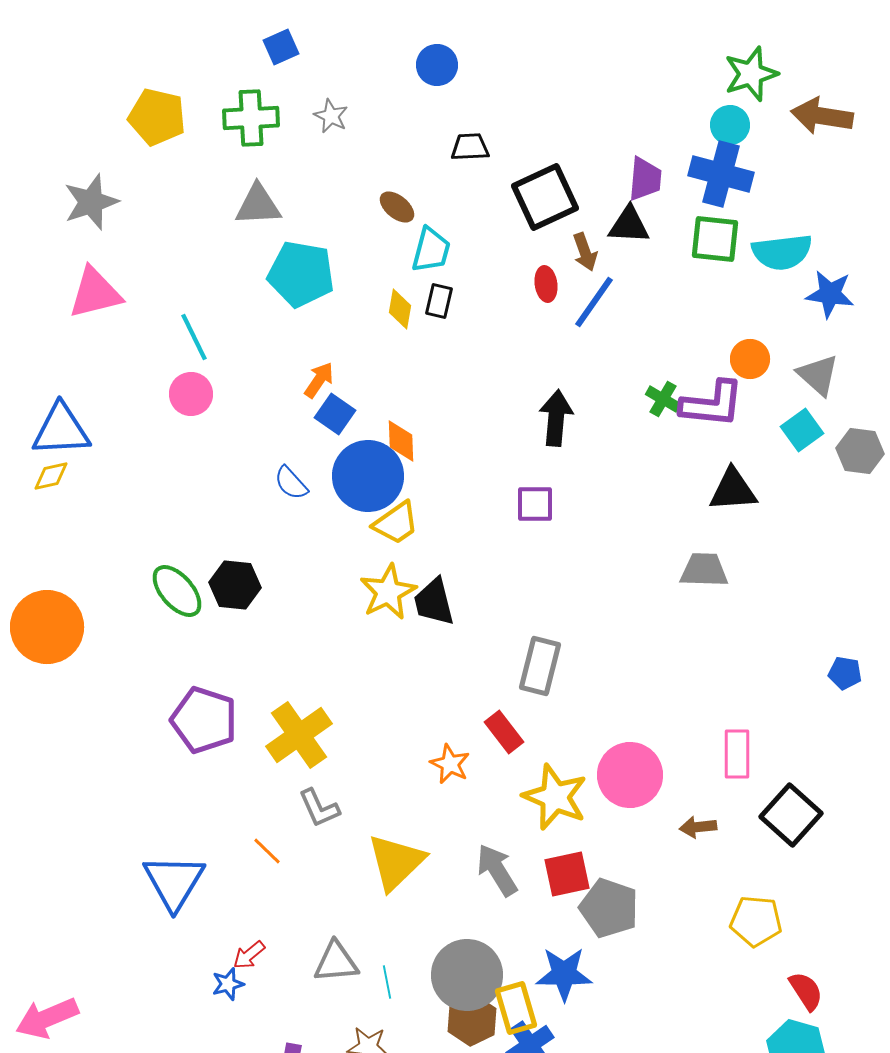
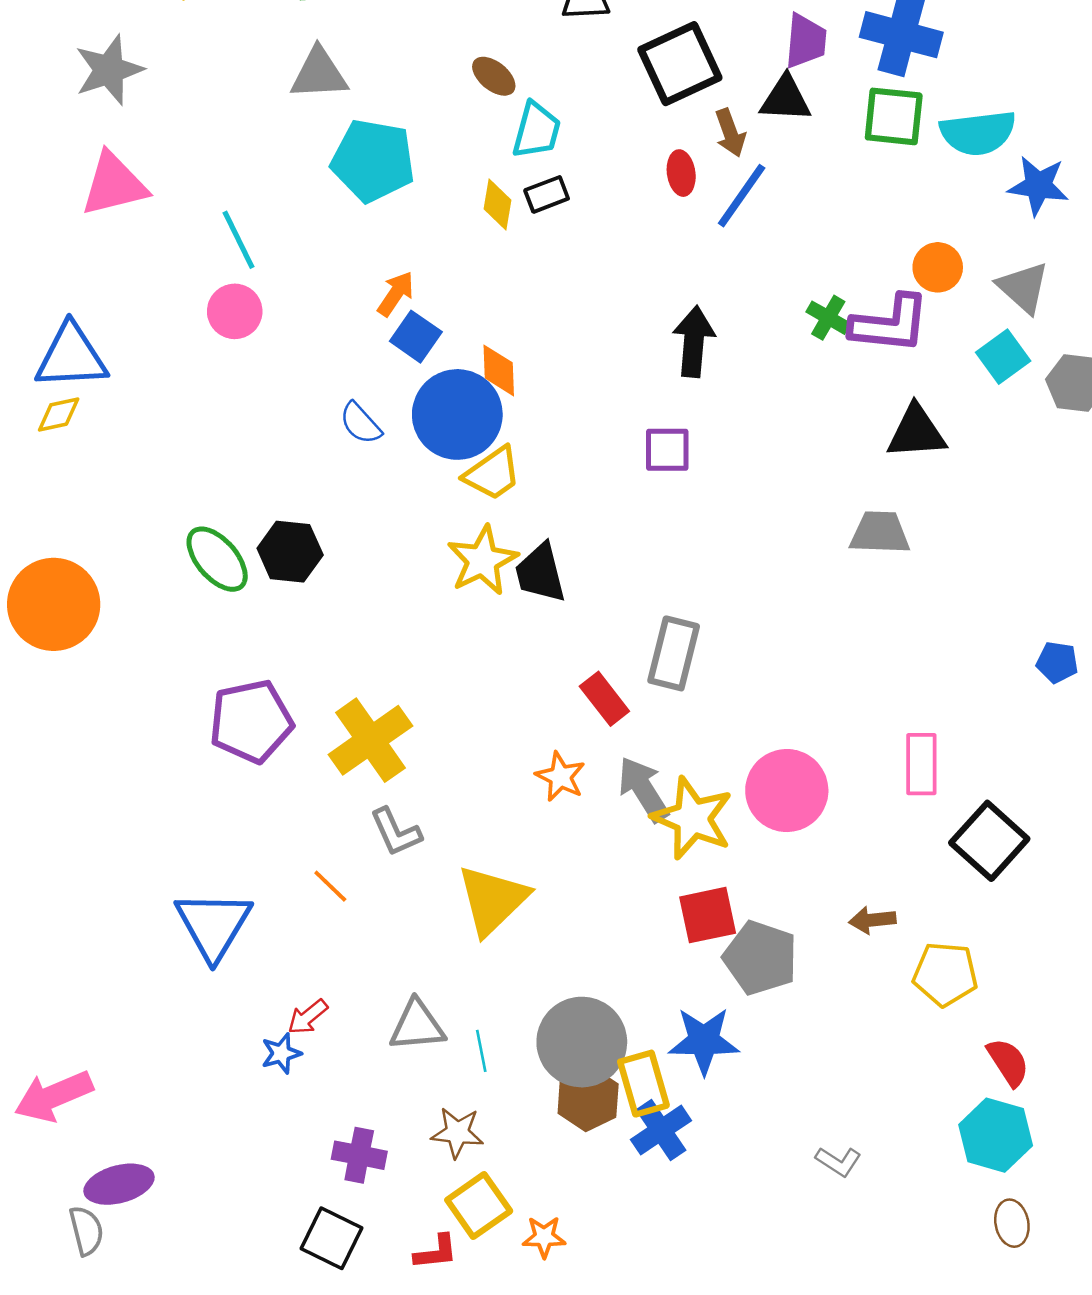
black rectangle: (439, 301) -> (547, 194), turned 56
purple pentagon: (204, 720) -> (251, 721), turned -30
red rectangle: (504, 732) -> (604, 699), moved
brown arrow: (698, 827) -> (872, 920), moved
gray arrow: (497, 870) -> (643, 789), moved

